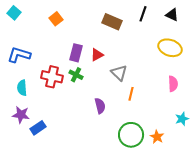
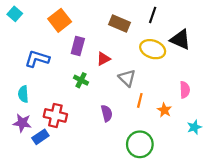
black triangle: (172, 15) -> (180, 40), moved, size x1.5
orange square: (56, 19) -> (60, 20), size x1.5
yellow ellipse: (170, 48) -> (153, 49), moved
purple rectangle: (76, 53) -> (78, 46), moved
blue L-shape: (19, 55) -> (37, 59), moved
red cross: (52, 77) -> (55, 115), moved
orange star: (157, 137) -> (164, 110), moved

